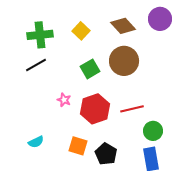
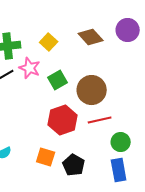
brown circle: (124, 61) -> (92, 90), moved
pink star: (64, 100) -> (30, 68), moved, size x1.5

